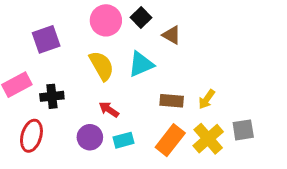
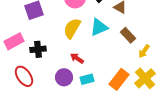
yellow semicircle: (102, 66) -> (72, 28), turned -120
brown rectangle: (172, 101) -> (128, 35), moved, turned 42
red ellipse: (31, 136) -> (24, 76), turned -50

